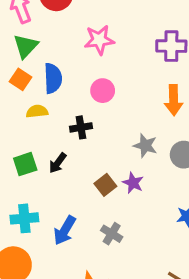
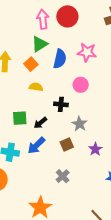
blue semicircle: (53, 78) -> (60, 59), moved
gray star: (145, 146) -> (80, 124), moved
purple star: (133, 183) -> (95, 149), moved
blue arrow: (65, 230) -> (36, 146), moved

